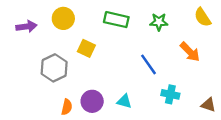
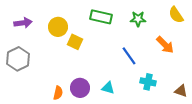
yellow circle: (63, 18) -> (58, 27), moved
gray hexagon: (54, 68) -> (18, 59), moved

